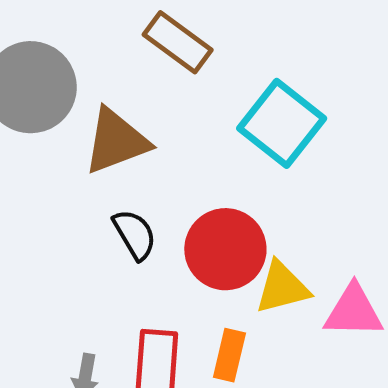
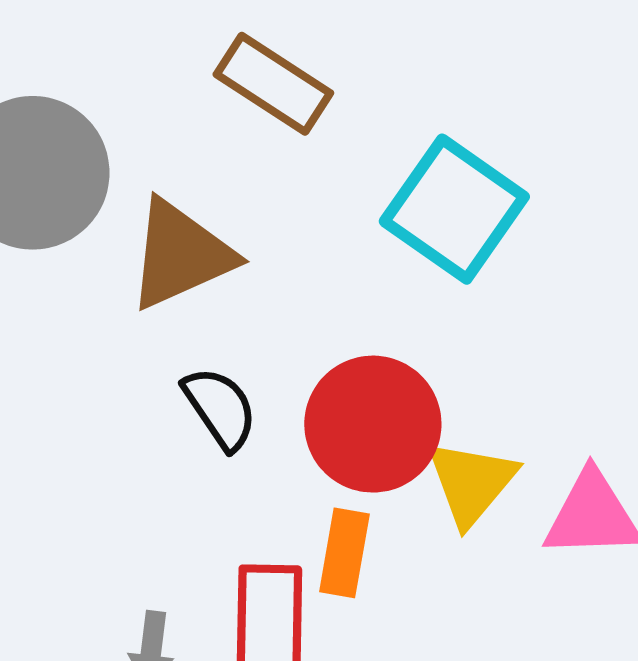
yellow triangle: (282, 288) -> (471, 483), turned -32
orange rectangle: (229, 355) -> (344, 553), moved

